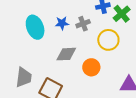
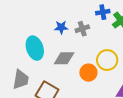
cyan ellipse: (35, 27) -> (35, 48), moved
yellow circle: (108, 40) -> (107, 60), moved

